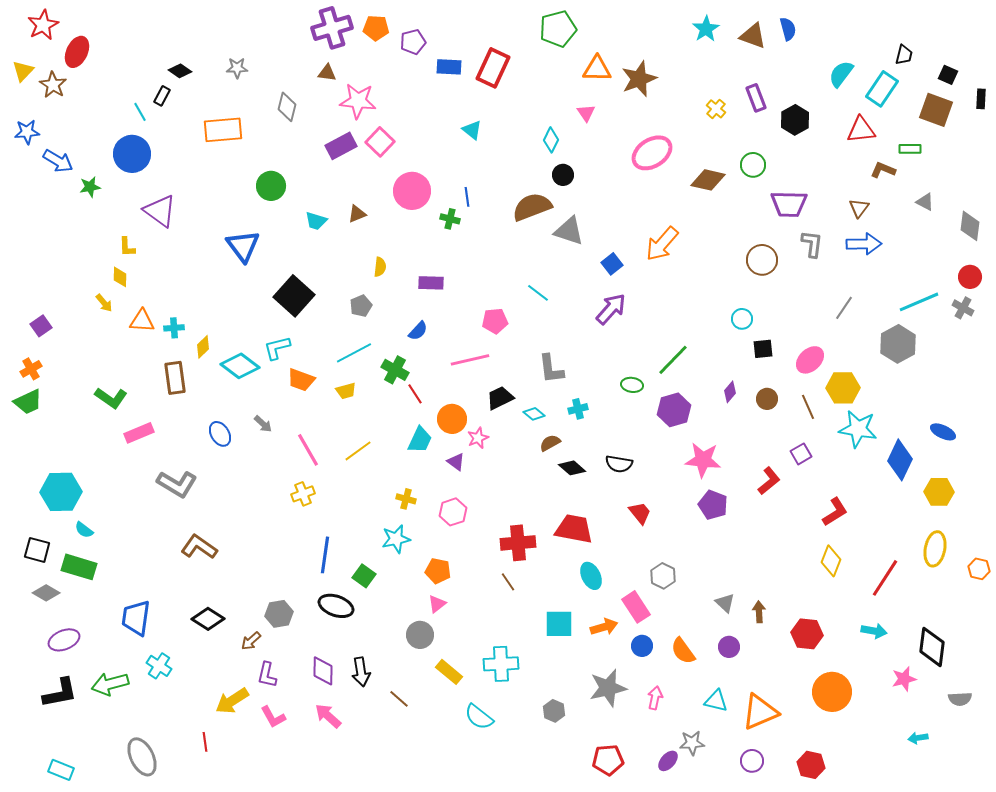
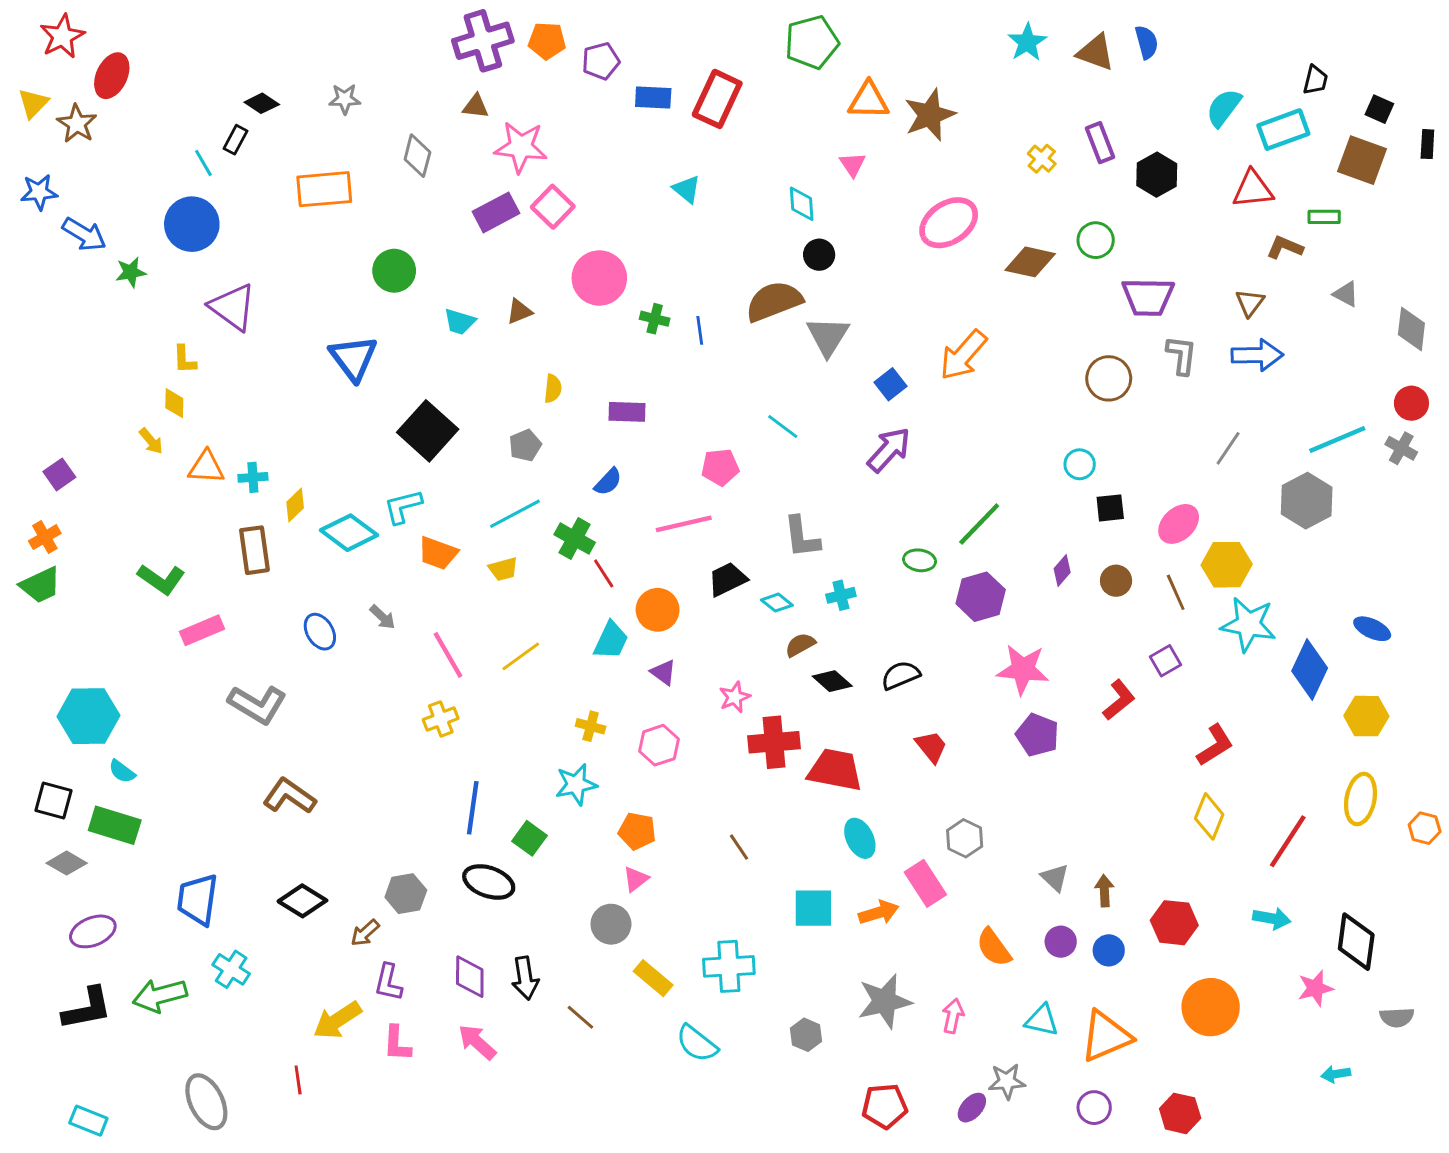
cyan rectangle: (882, 89) -> (1283, 130), turned 36
cyan diamond: (551, 140) -> (802, 204), turned -30
blue line: (467, 197) -> (700, 330), moved
gray triangle: (569, 231) -> (828, 336), turned 44
pink star: (478, 438) -> (735, 697), moved
black semicircle: (619, 464) -> (901, 675), turned 148
red cross: (518, 543) -> (774, 742), moved
blue circle: (642, 646) -> (1109, 950), moved
pink L-shape: (273, 717) -> (397, 1044), turned 32

